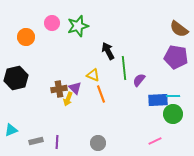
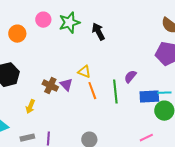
black arrow: (108, 51) -> (98, 32), moved
green line: (124, 68) -> (115, 92), moved
brown cross: (59, 89) -> (50, 86), turned 35
yellow arrow: (68, 99) -> (30, 107), moved

